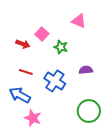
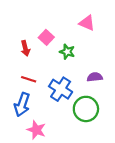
red arrow: (23, 44) -> (25, 48), turned 56
blue arrow: (20, 95) -> (22, 105), turned -100
green circle: (89, 111) -> (86, 109), moved

